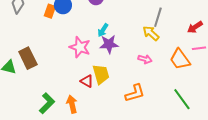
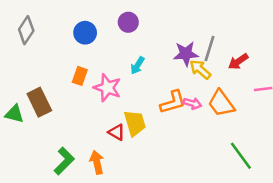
orange rectangle: (50, 11) -> (80, 76), moved
red arrow: (195, 27) -> (238, 62), moved
purple star: (109, 44) -> (186, 54), moved
orange trapezoid: (180, 59) -> (221, 103), moved
orange L-shape: (135, 93) -> (173, 102), moved

